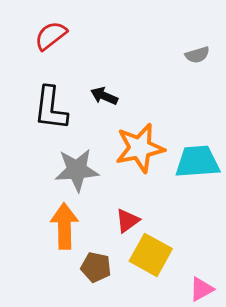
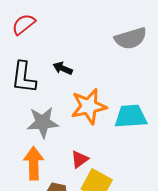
gray semicircle: (197, 55) -> (131, 38), size x1.8

